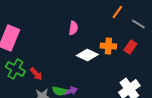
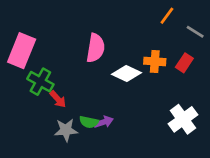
pink semicircle: (73, 28) -> (96, 48), moved, size x1.5
green cross: (15, 69) -> (40, 82), moved

